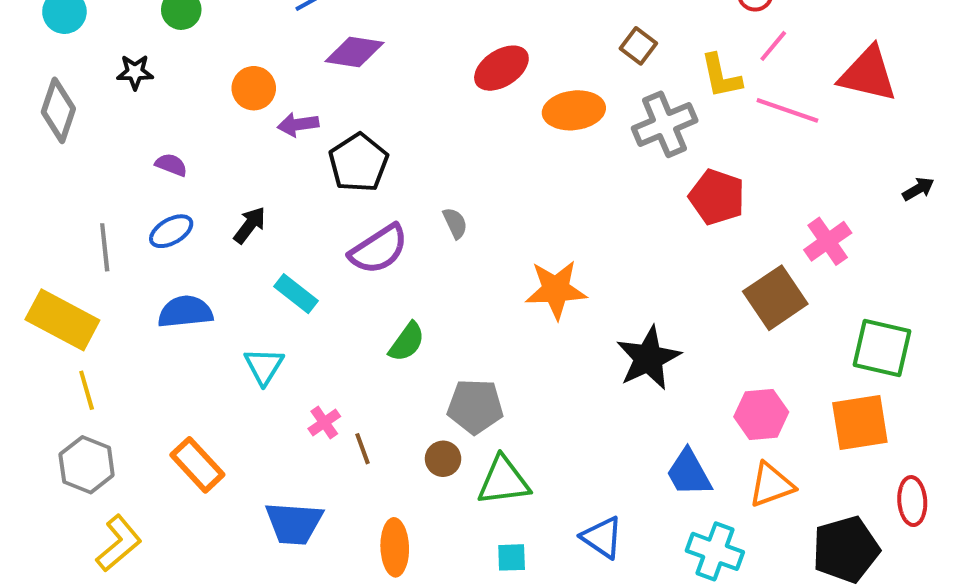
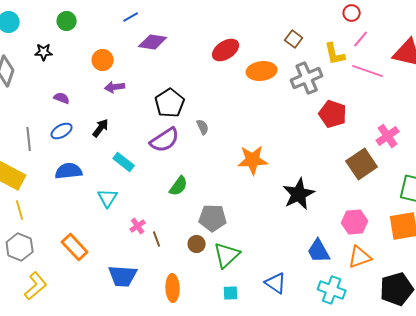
purple arrow: (298, 124) -> (115, 87), moved
black pentagon: (358, 163) -> (170, 103), moved
green triangle: (503, 481) -> (227, 255), turned -36

